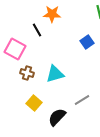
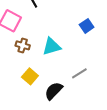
blue square: (87, 42) -> (87, 26), moved

